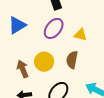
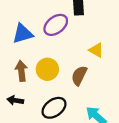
blue triangle: (17, 25) -> (23, 34), moved
purple ellipse: (54, 28) -> (56, 25), moved

